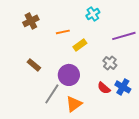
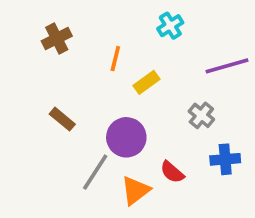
orange line: (63, 32) -> (115, 59), turned -64
blue cross: (123, 87) -> (225, 159), turned -35
red semicircle: (104, 88) -> (172, 172), moved

